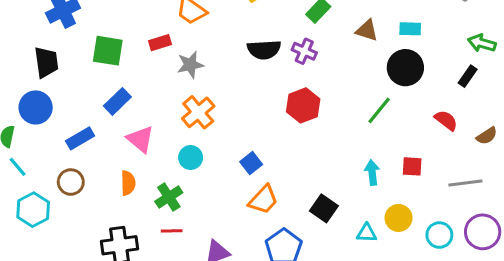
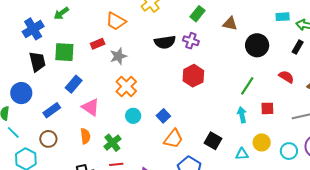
cyan rectangle: (410, 29) -> (283, 17), moved
black trapezoid: (46, 62) -> (37, 62), moved
green line: (379, 110) -> (247, 86), moved
cyan circle: (191, 158) -> (133, 116), moved

